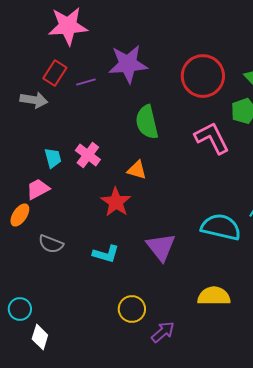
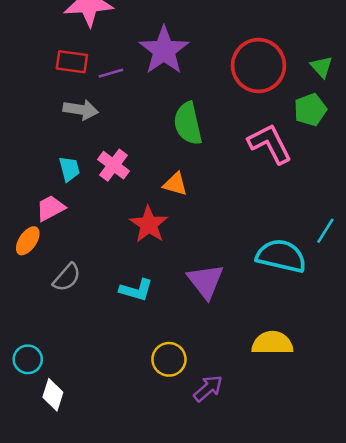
purple star: (128, 64) -> (164, 50), turned -30
red rectangle: (55, 73) -> (72, 62), turned 65
gray arrow: (34, 100) -> (81, 110), moved
gray semicircle: (51, 244) -> (67, 277), turned -70

